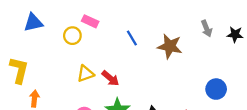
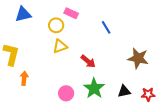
brown star: (170, 46) -> (138, 58), moved
yellow triangle: (85, 74) -> (60, 46), moved

